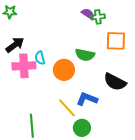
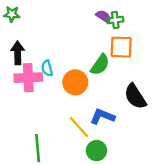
orange square: (116, 41) -> (121, 47), moved
black arrow: (15, 45) -> (18, 53), turned -54
green semicircle: (85, 55) -> (100, 65), turned -66
black semicircle: (115, 82) -> (135, 96), turned 30

